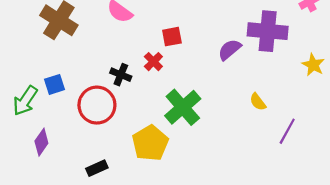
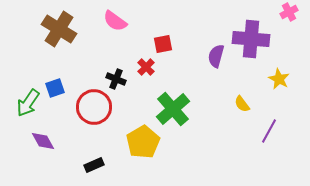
purple semicircle: (230, 50) -> (216, 56), turned -35
yellow star: (313, 65) -> (279, 79), moved
purple diamond: (41, 142) -> (43, 141), turned -65

